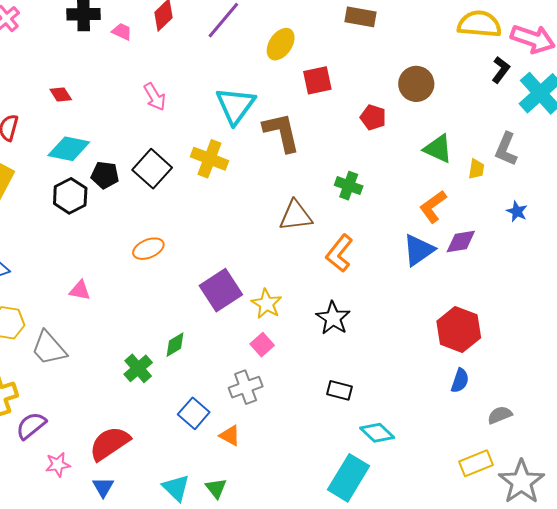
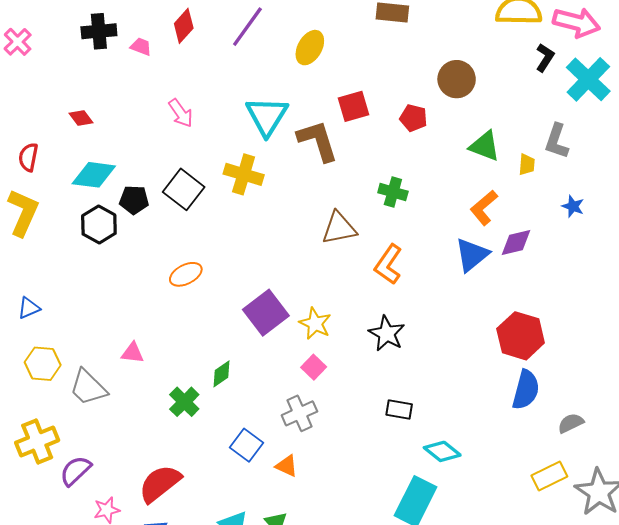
red square: (317, 80) -> (354, 106), moved
pink triangle: (80, 290) -> (133, 353), moved
blue semicircle: (460, 381) -> (526, 390), size x1.5

